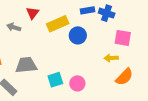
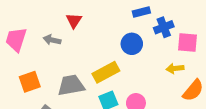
blue cross: (107, 13) -> (164, 27), moved, turned -35
yellow rectangle: (58, 24) -> (106, 72), moved

